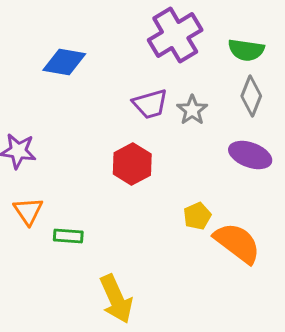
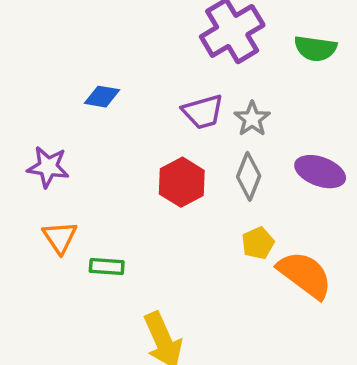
blue diamond: (64, 62) -> (102, 97), moved, size x0.7
gray diamond: (251, 96) -> (249, 176), moved

